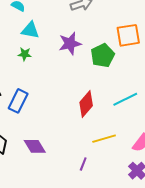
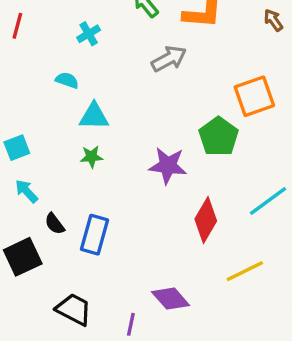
purple star: (70, 44) -> (168, 166), moved, turned 30
purple diamond: (35, 146) -> (171, 299), moved
purple line: (83, 164) -> (131, 324), moved

